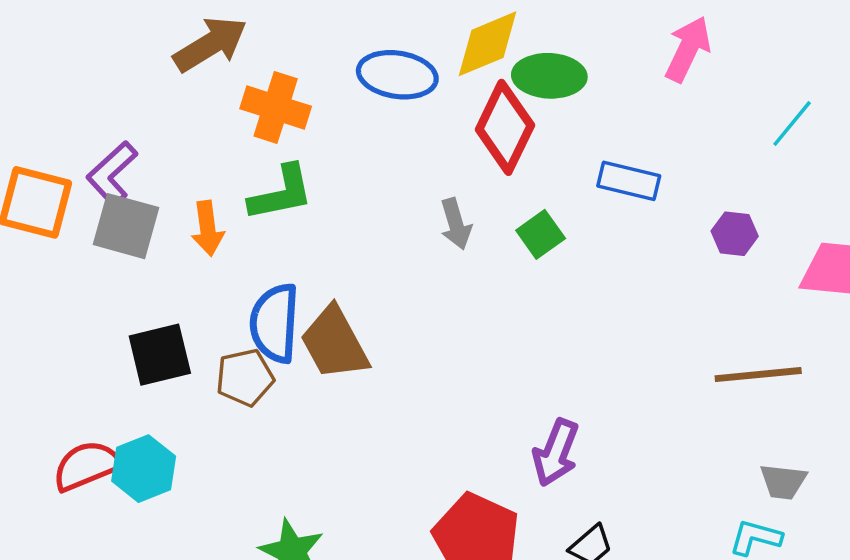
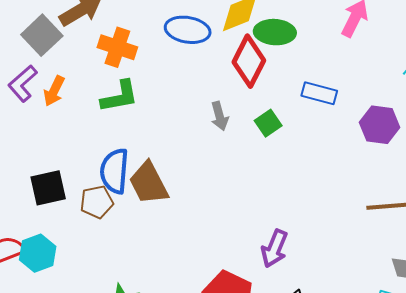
gray square: (126, 226) -> (42, 35), moved, turned 30
orange arrow: (208, 228) -> (54, 91), moved, turned 32
purple hexagon: (735, 234) -> (380, 125), size x1.5

